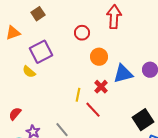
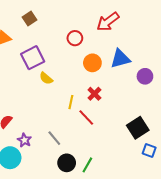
red arrow: (114, 17) -> (108, 22), turned -130
yellow semicircle: (29, 72) -> (46, 78), moved
blue triangle: (123, 74) -> (120, 59), moved

